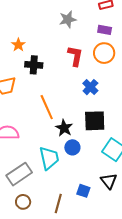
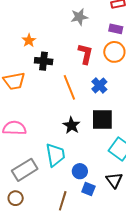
orange line: (47, 107) -> (69, 87), moved
blue circle: (72, 147) -> (80, 171), moved
brown circle: (23, 202) -> (16, 198), moved

